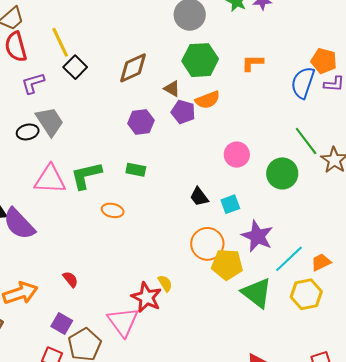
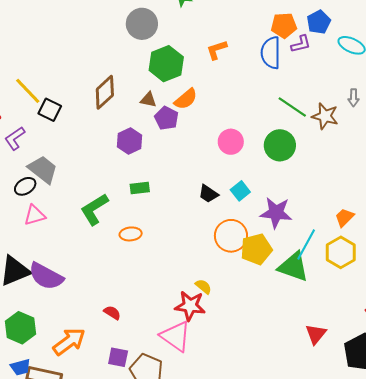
purple pentagon: (183, 112) -> (166, 118), turned 30
pink triangle: (50, 179) -> (35, 215), moved, size x0.7
cyan line: (289, 259) -> (306, 245), moved

